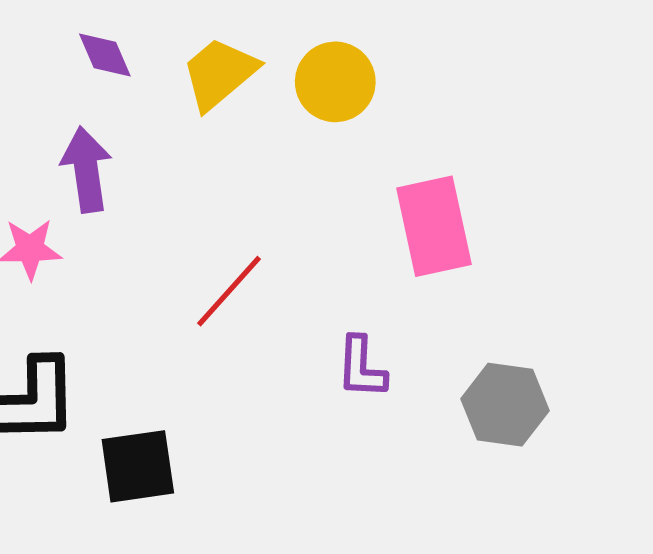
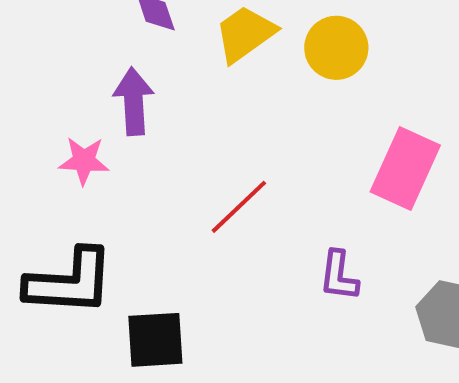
pink rectangle: (434, 226) -> (405, 168), turned 32

